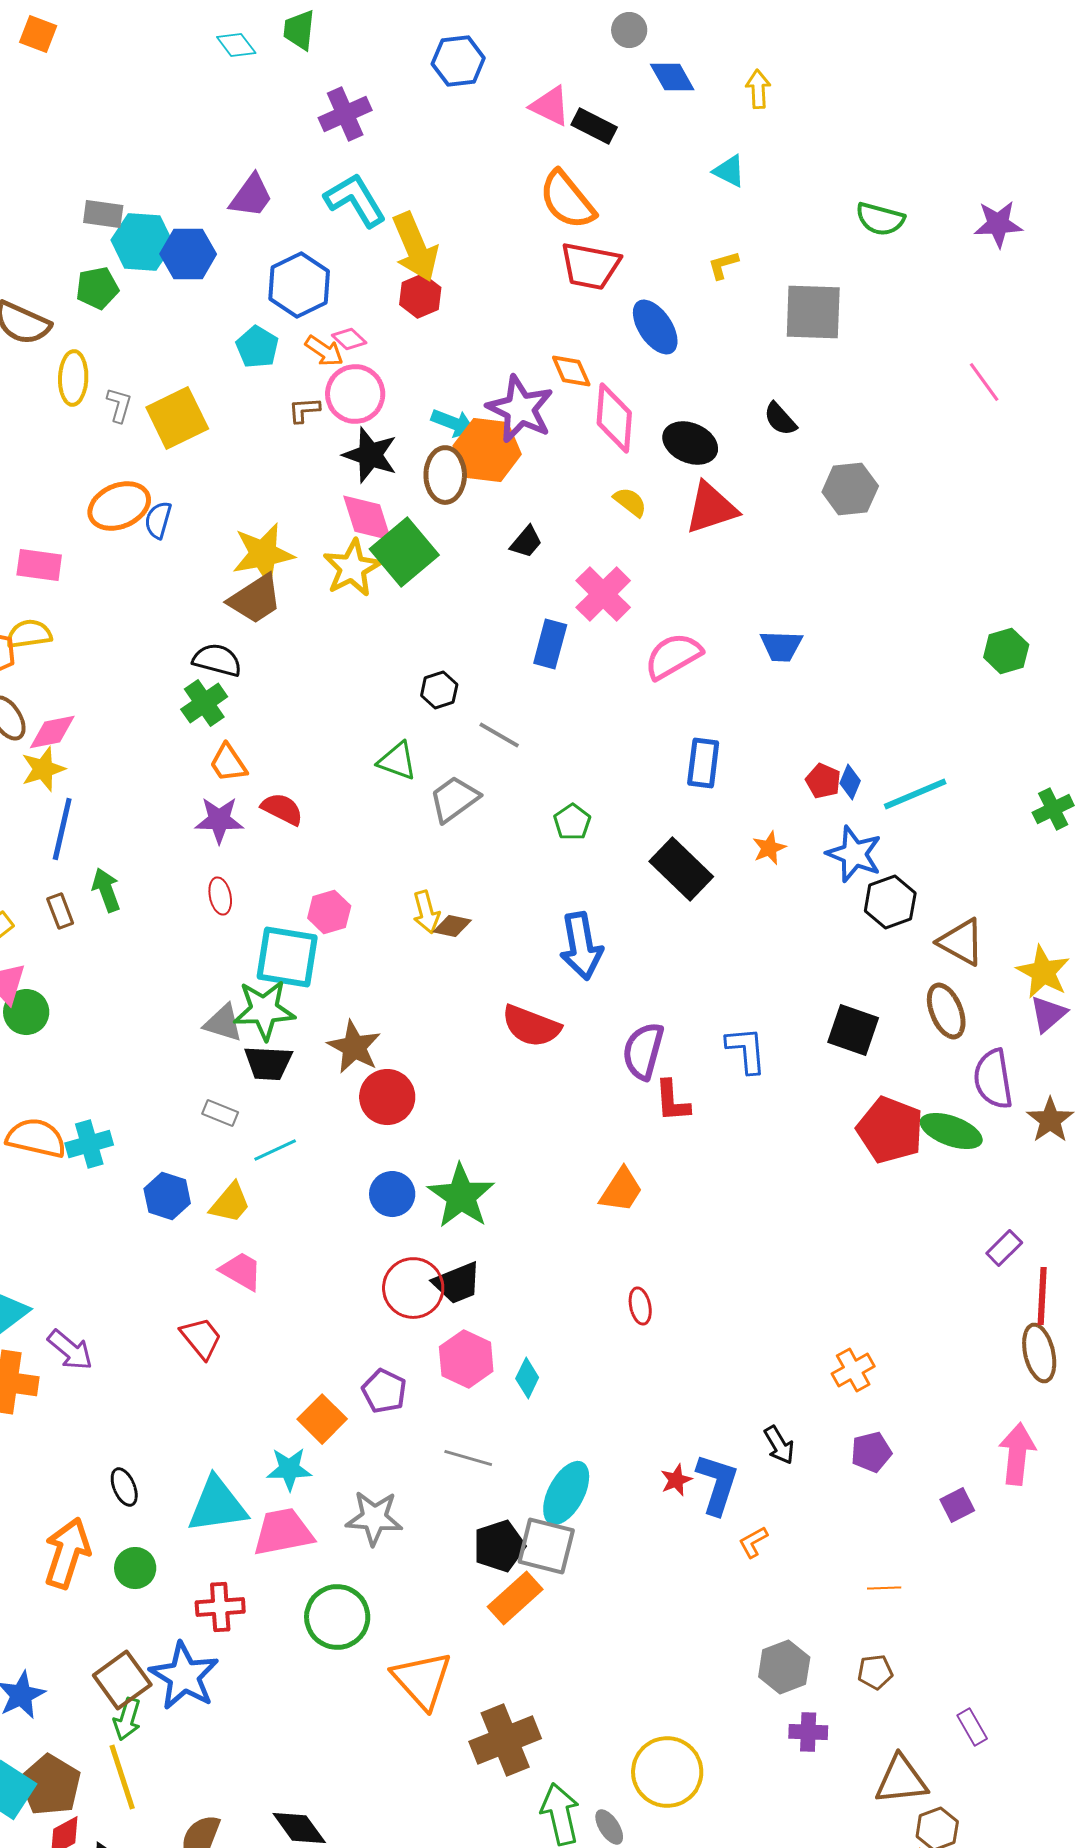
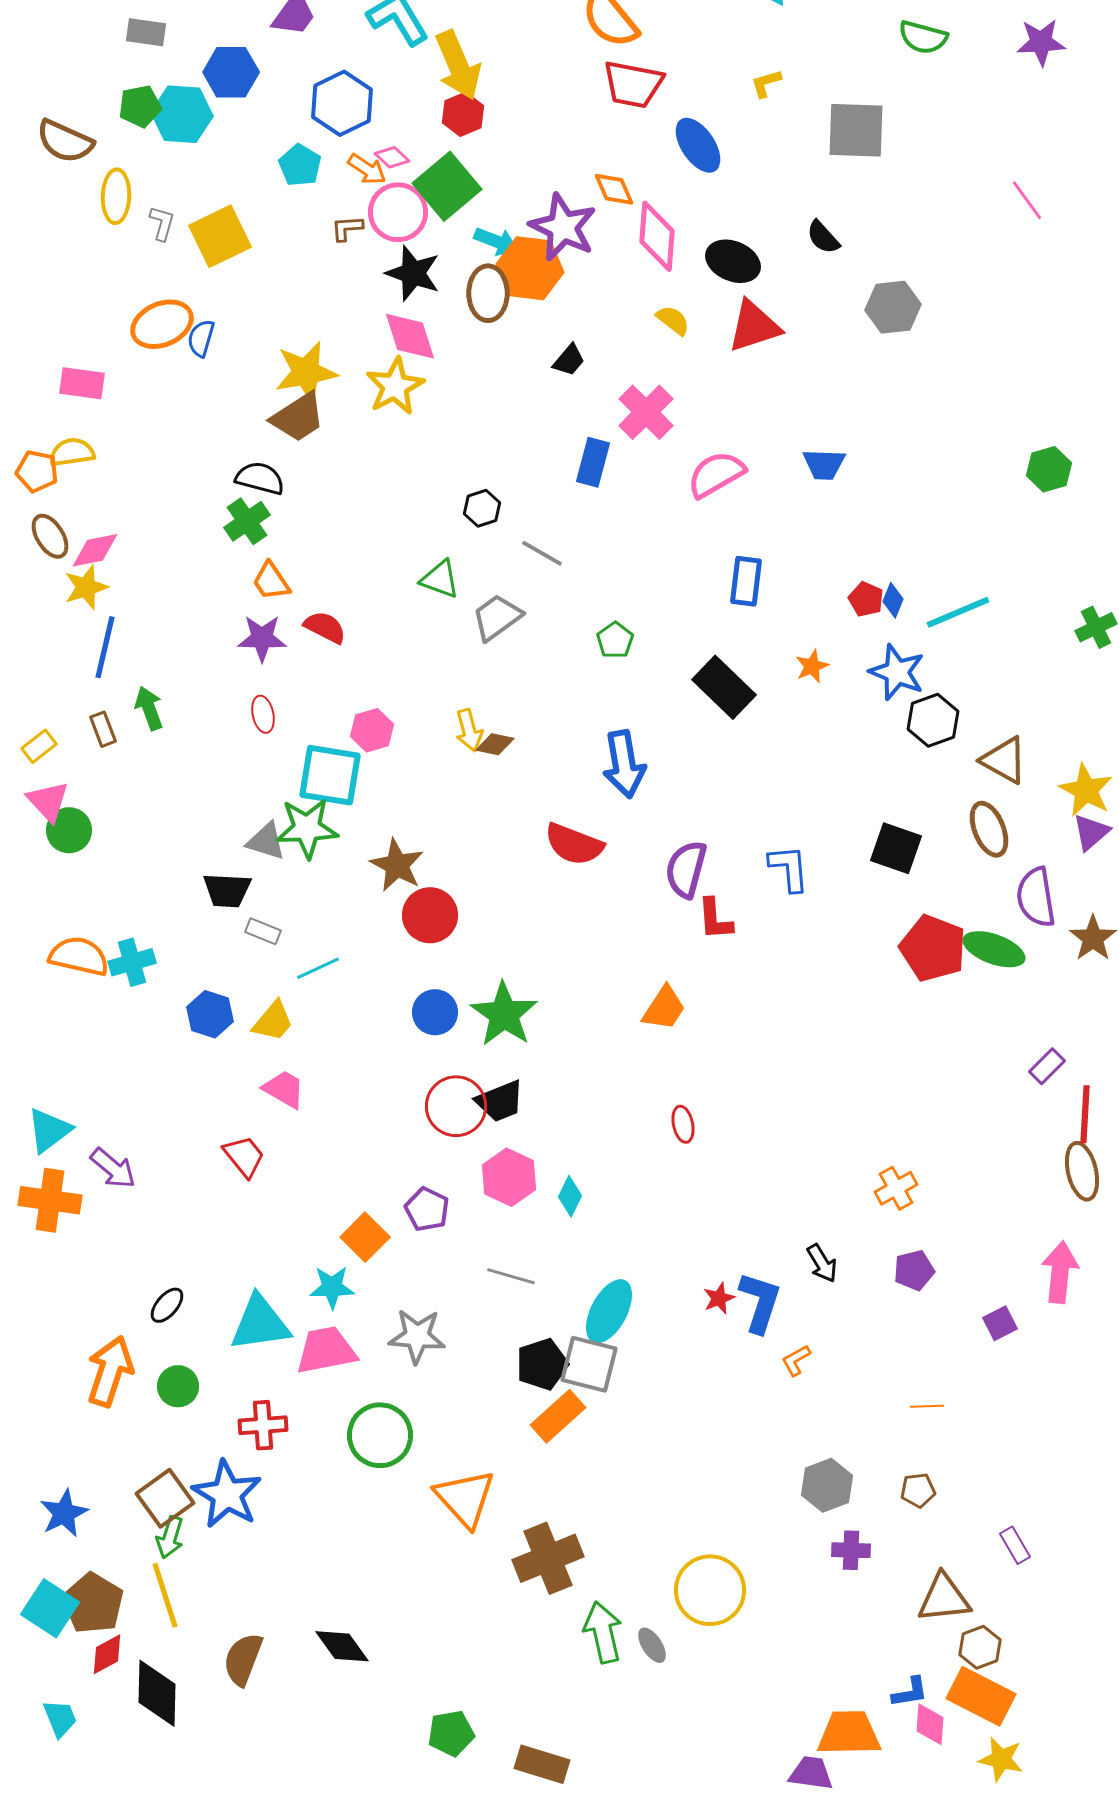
cyan hexagon: (142, 242) -> (182, 114), moved
green square: (404, 552) -> (447, 186), moved
black trapezoid: (268, 1063) -> (227, 890), moved
black ellipse: (124, 1487) -> (167, 1305), turned 63

